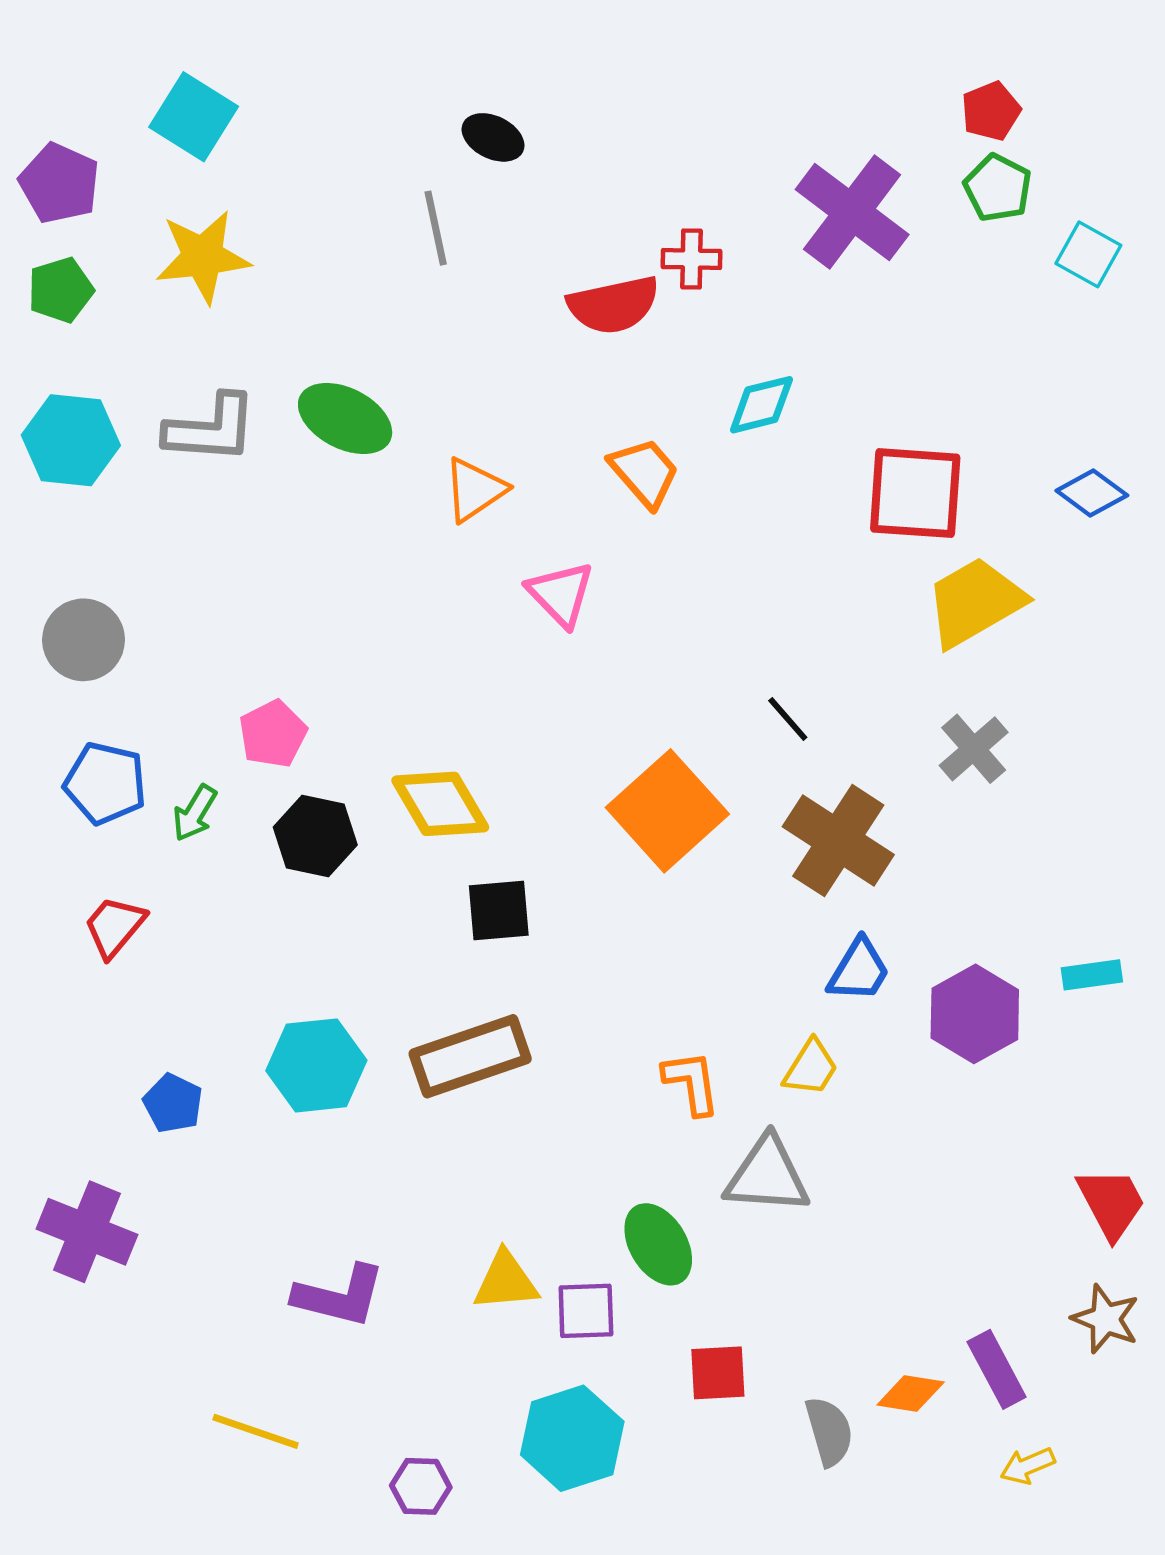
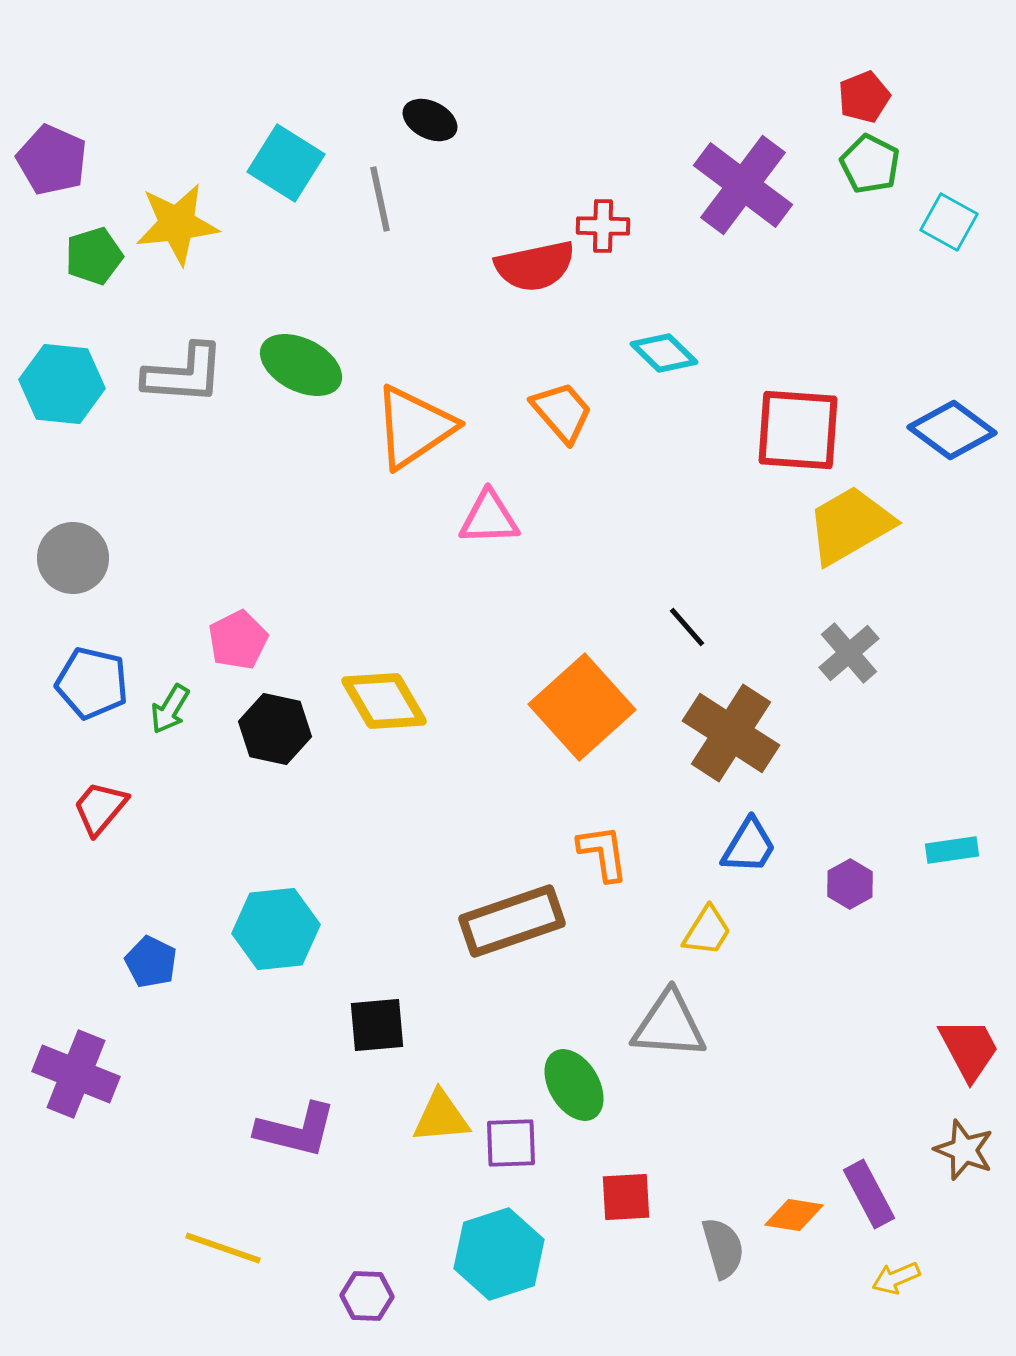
cyan square: (194, 117) -> (286, 163), moved
green pentagon: (61, 290) -> (94, 256), moved
cyan diamond: (761, 405) -> (664, 353), turned 58
orange triangle: (475, 490) -> (414, 427), size x1.5
blue diamond: (1092, 493) -> (952, 430), size x1.4
pink triangle: (561, 594) -> (489, 518), turned -48
black square: (499, 911) -> (377, 1025), moved
purple hexagon: (975, 1014) -> (850, 884), size x0.6
brown rectangle: (470, 1056) -> (512, 921), moved
orange L-shape: (691, 1083) -> (603, 853), moved

